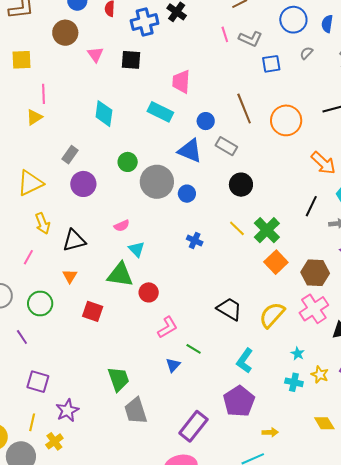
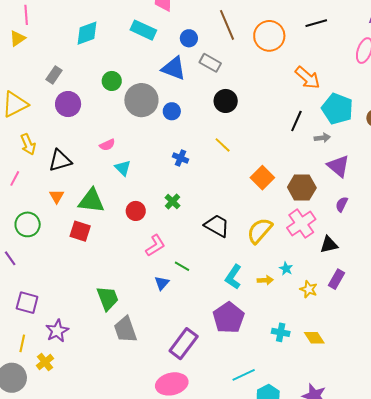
cyan diamond: (104, 114) -> (87, 33), turned 64
green cross: (267, 230) -> (172, 202), moved, size x0.6
green triangle: (120, 275) -> (91, 201), moved
cyan cross: (294, 382) -> (281, 332), moved
yellow arrow: (270, 432) -> (265, 280), moved

